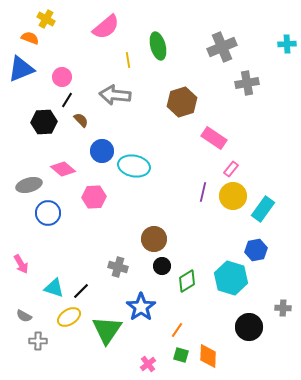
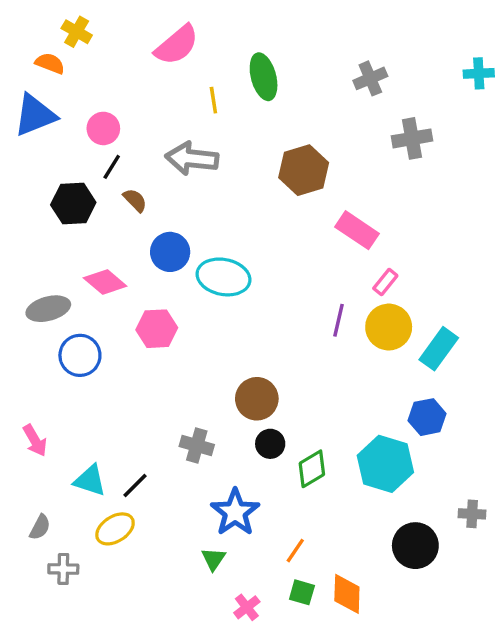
gray cross: (222, 47) -> (370, 78), size x0.7
gray semicircle: (24, 316) -> (40, 527), turned -91
green triangle: (107, 330) -> (213, 559), moved, size x0.5

